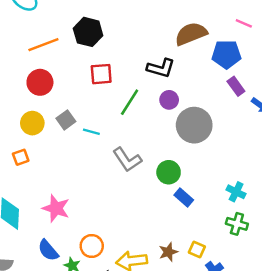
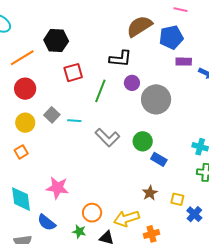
purple rectangle: (236, 86) -> (184, 62), turned -42
blue semicircle: (48, 250) -> (47, 223), moved
brown star: (168, 252) -> (150, 193), moved

